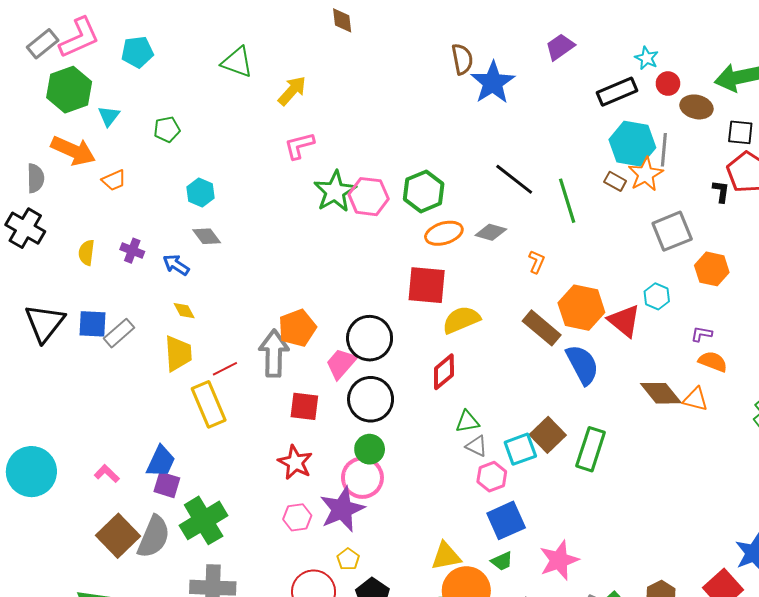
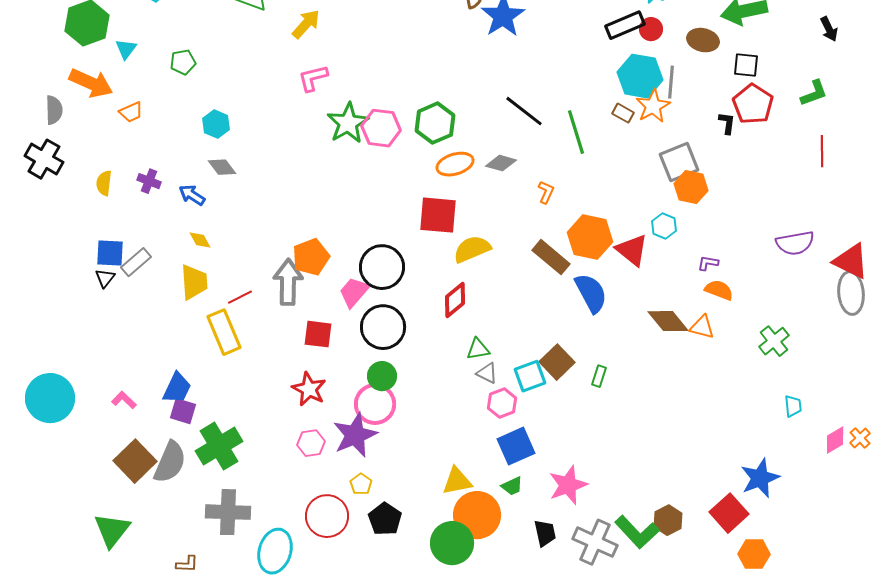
red circle: (668, 84) -> (651, 29), moved
orange hexagon: (712, 269) -> (691, 187), moved
black triangle: (45, 323) -> (105, 278), moved, size x0.5
green rectangle: (591, 449) -> (599, 376), size x0.5

